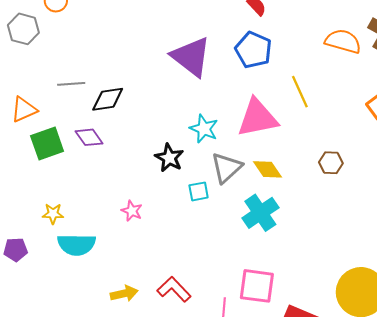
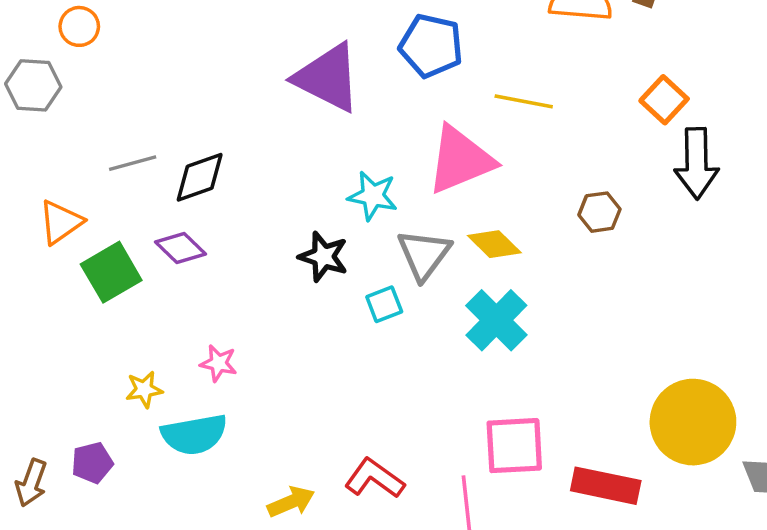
yellow line: (300, 92) -> (524, 101), turned -44
pink star: (132, 211) -> (218, 363), moved

